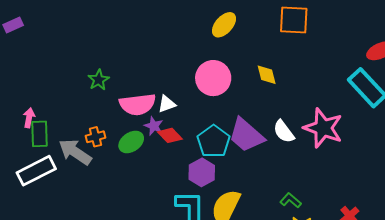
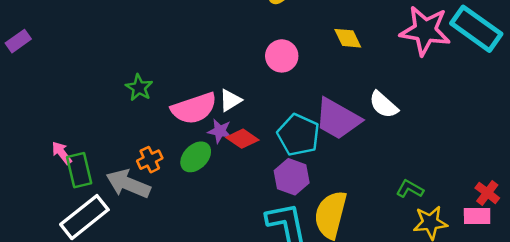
pink circle: (213, 78) -> (282, 56), size x0.7
pink arrow: (29, 118) -> (62, 153), turned -36
pink star: (323, 128) -> (425, 31), moved

